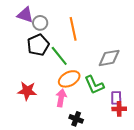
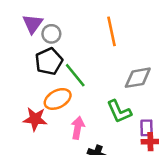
purple triangle: (25, 15) -> (33, 24), turned 48
orange line: (73, 29) -> (112, 31), moved
orange ellipse: (69, 79) -> (58, 99), moved

